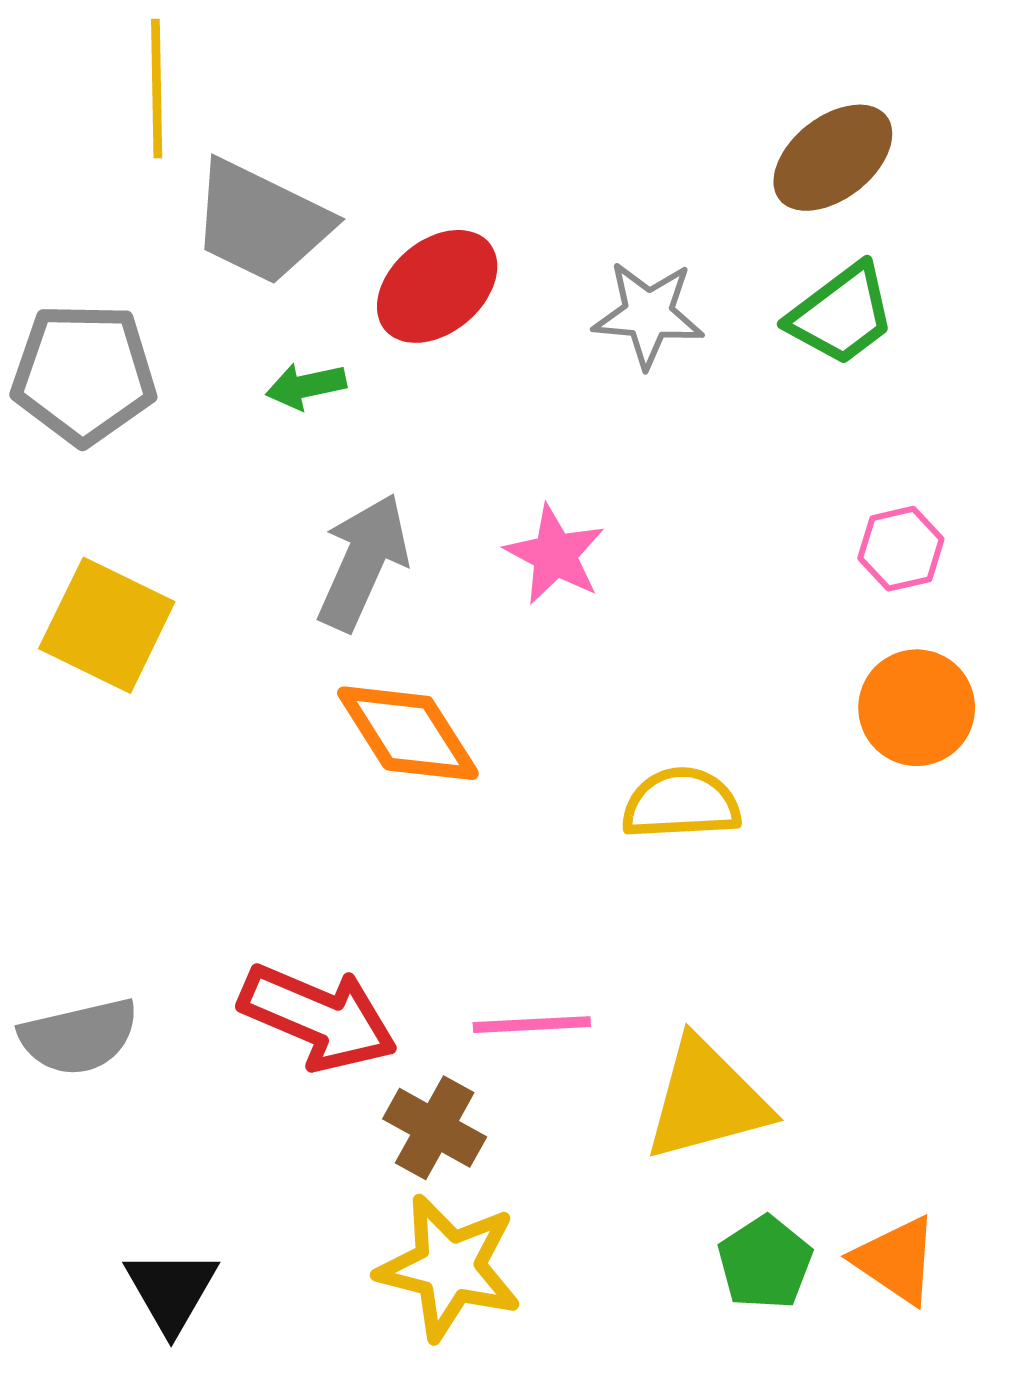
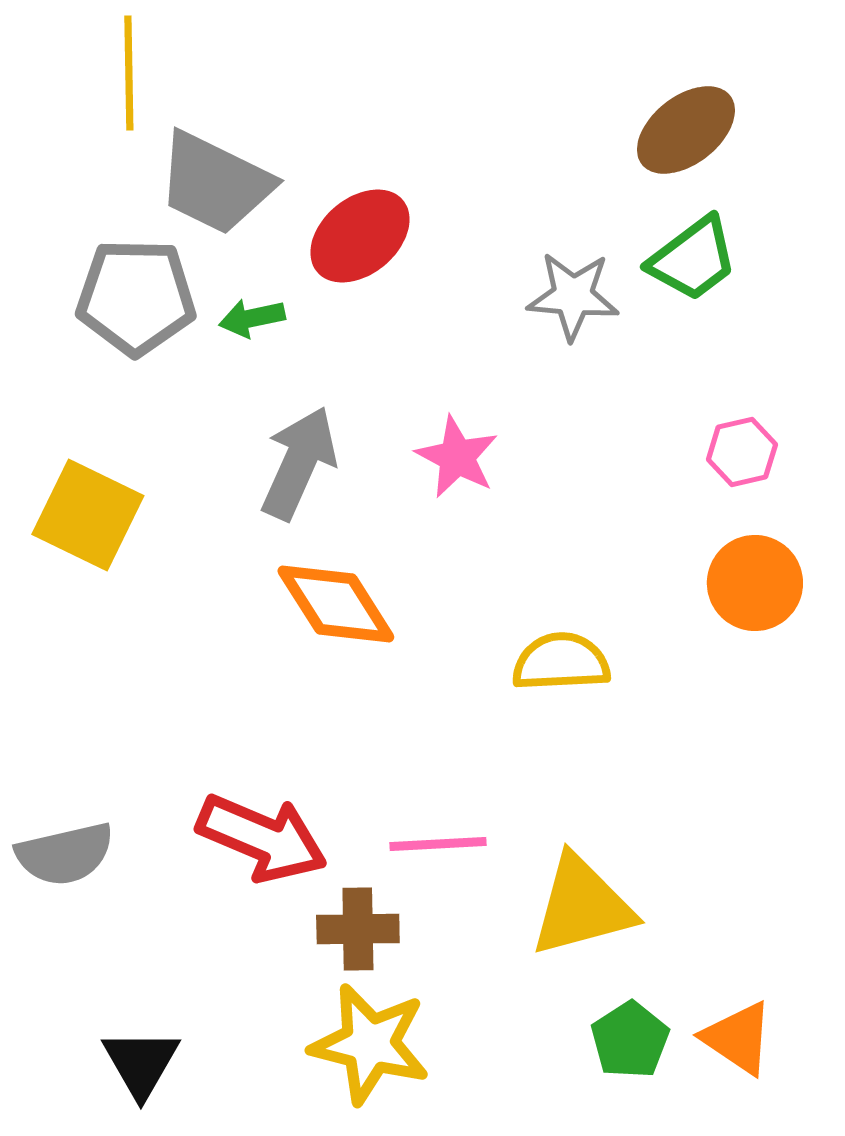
gray star: (648, 314) -> (573, 296), moved
gray pentagon: (84, 374) -> (136, 297), moved
brown cross: (435, 1128) -> (358, 929), turned -30

